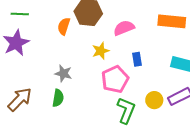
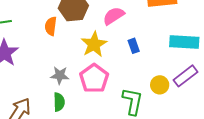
yellow star: (101, 51) -> (94, 44), size x1.4
pink pentagon: (115, 79) -> (94, 78), moved

